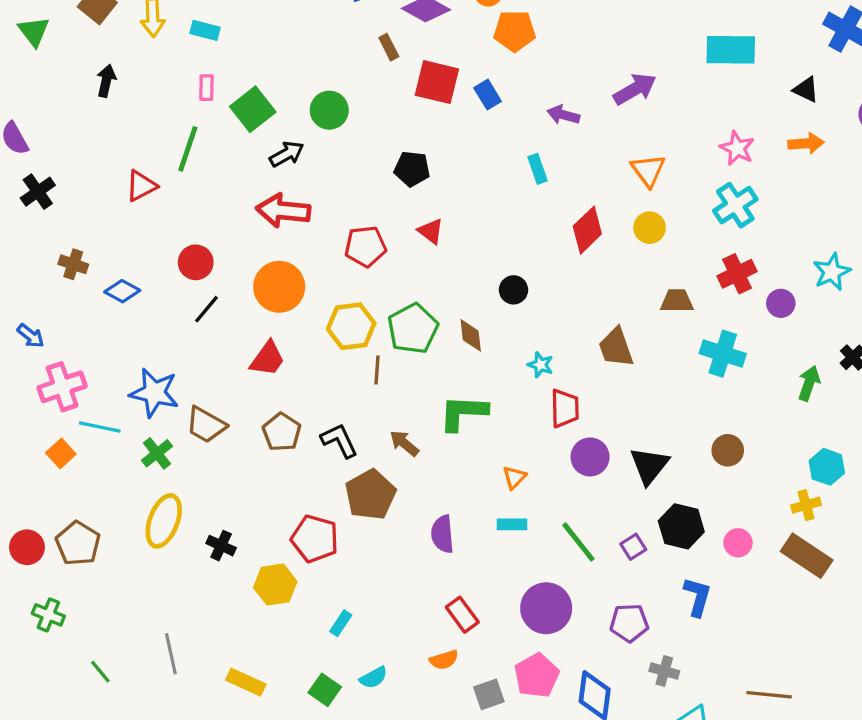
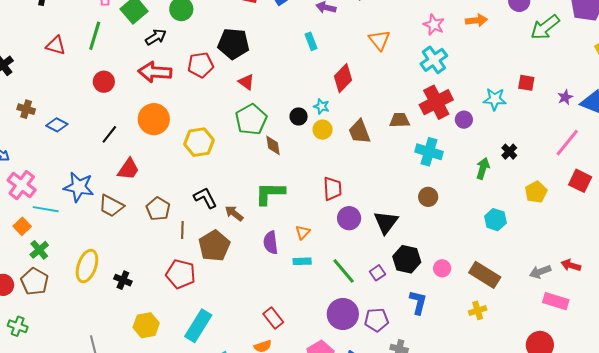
black pentagon: (412, 169) -> (234, 44), size x1.4
red triangle: (141, 186) -> (56, 45), moved, turned 45
yellow circle: (650, 228) -> (323, 130), moved
red pentagon: (365, 246) -> (201, 65), moved
red circle: (196, 262) -> (104, 82), moved
cyan star: (832, 272) -> (495, 99), turned 30
red cross: (737, 274) -> (436, 102), size x1.4
green pentagon: (413, 329) -> (251, 119), moved
brown trapezoid: (616, 348) -> (359, 132), moved
red trapezoid: (267, 359) -> (128, 169), moved
cyan star: (541, 365) -> (321, 106), moved
brown line: (377, 370) -> (182, 230), moved
pink cross: (62, 387) -> (22, 185), turned -32
black L-shape: (339, 441) -> (205, 198), moved
brown circle: (728, 450) -> (428, 197), moved
green cross: (157, 453) -> (39, 250), moved
yellow cross: (806, 505) -> (478, 310), moved
purple semicircle: (442, 534) -> (271, 243), moved
yellow hexagon: (275, 585) -> (146, 325), moved
purple circle: (546, 608) -> (343, 314), moved
cyan rectangle: (341, 623) -> (198, 326), size x2.0

